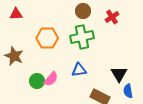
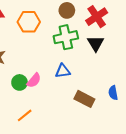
red cross: (112, 17) -> (97, 17), size x1.5
orange hexagon: (47, 38) -> (29, 22), moved
black triangle: (119, 74) -> (96, 43), moved

